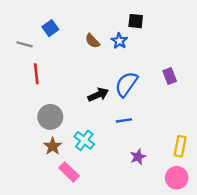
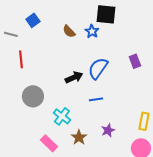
black square: (136, 21) -> (106, 14), size x1.5
brown star: (53, 146) -> (79, 137), moved

